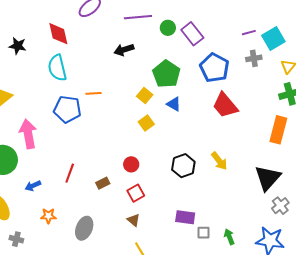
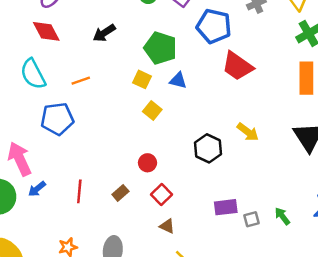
red diamond: (58, 34) -> (46, 31), moved
orange line: (93, 93) -> (81, 81), moved
blue arrow: (33, 186) -> (37, 189), moved

